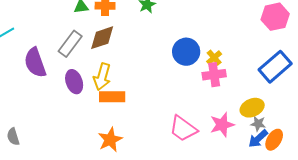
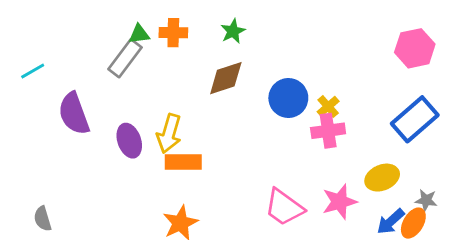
brown diamond: (102, 38) -> (226, 78), moved
gray rectangle: (70, 44) -> (125, 58), moved
gray star: (258, 124) -> (426, 200), moved

